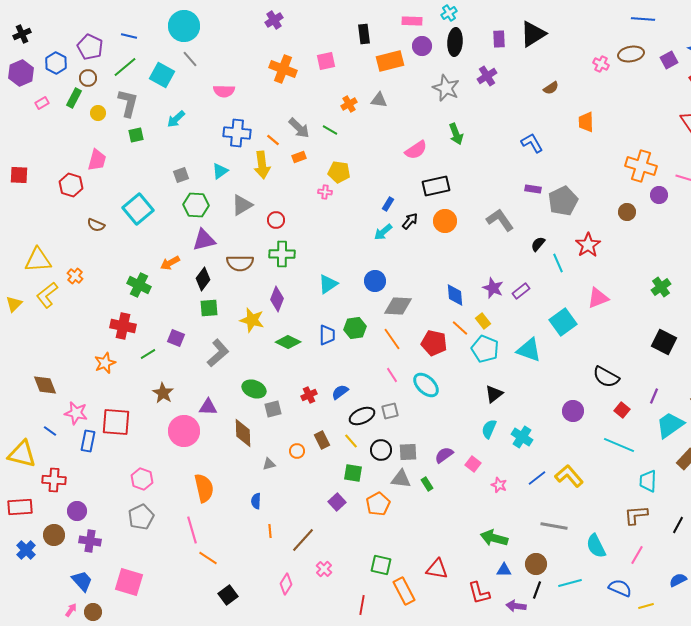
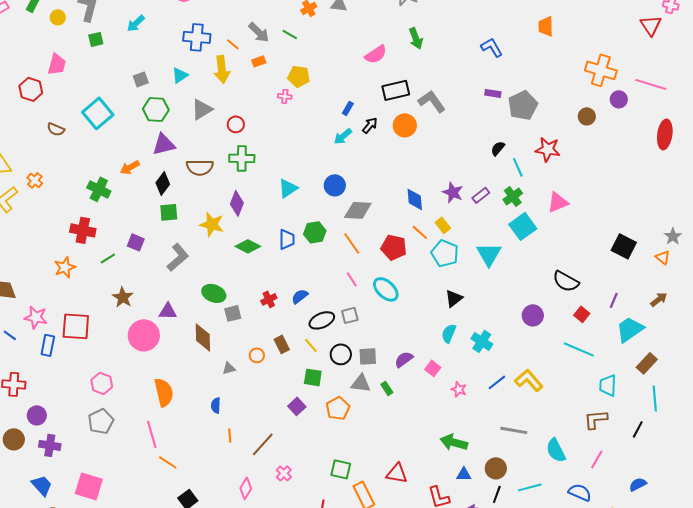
gray L-shape: (500, 220) -> (432, 101), moved
red star: (588, 245) -> (548, 149), turned -30
green cross: (661, 287) -> (513, 196), moved
cyan triangle: (529, 350) -> (489, 254), turned 40

